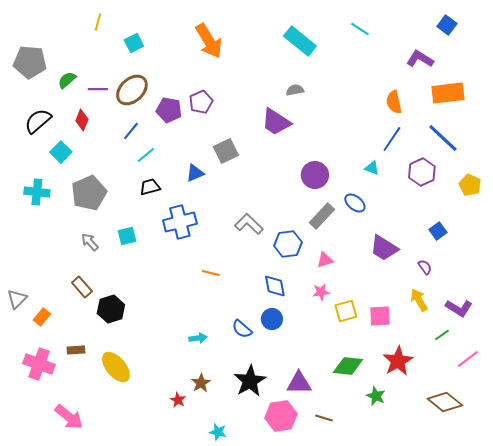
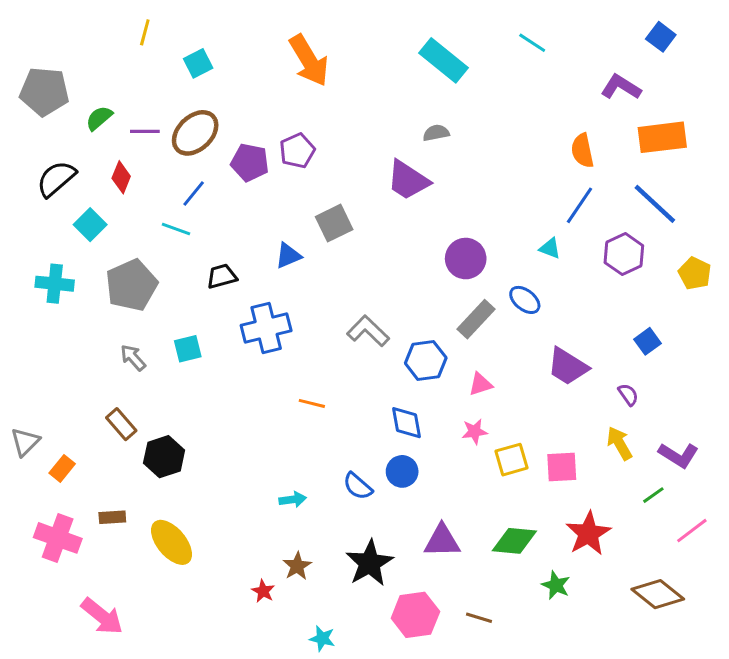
cyan line: (146, 155) -> (176, 229), moved, turned 60
purple triangle: (299, 383) -> (442, 541), moved

